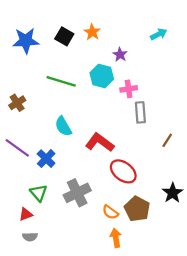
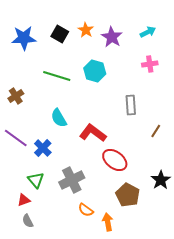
purple star: (120, 55) -> (112, 37), moved, size x1.5
pink cross: (129, 89) -> (150, 64), moved
orange semicircle: (110, 212) -> (86, 210), moved
gray semicircle: (30, 237) -> (28, 221), turned 64

